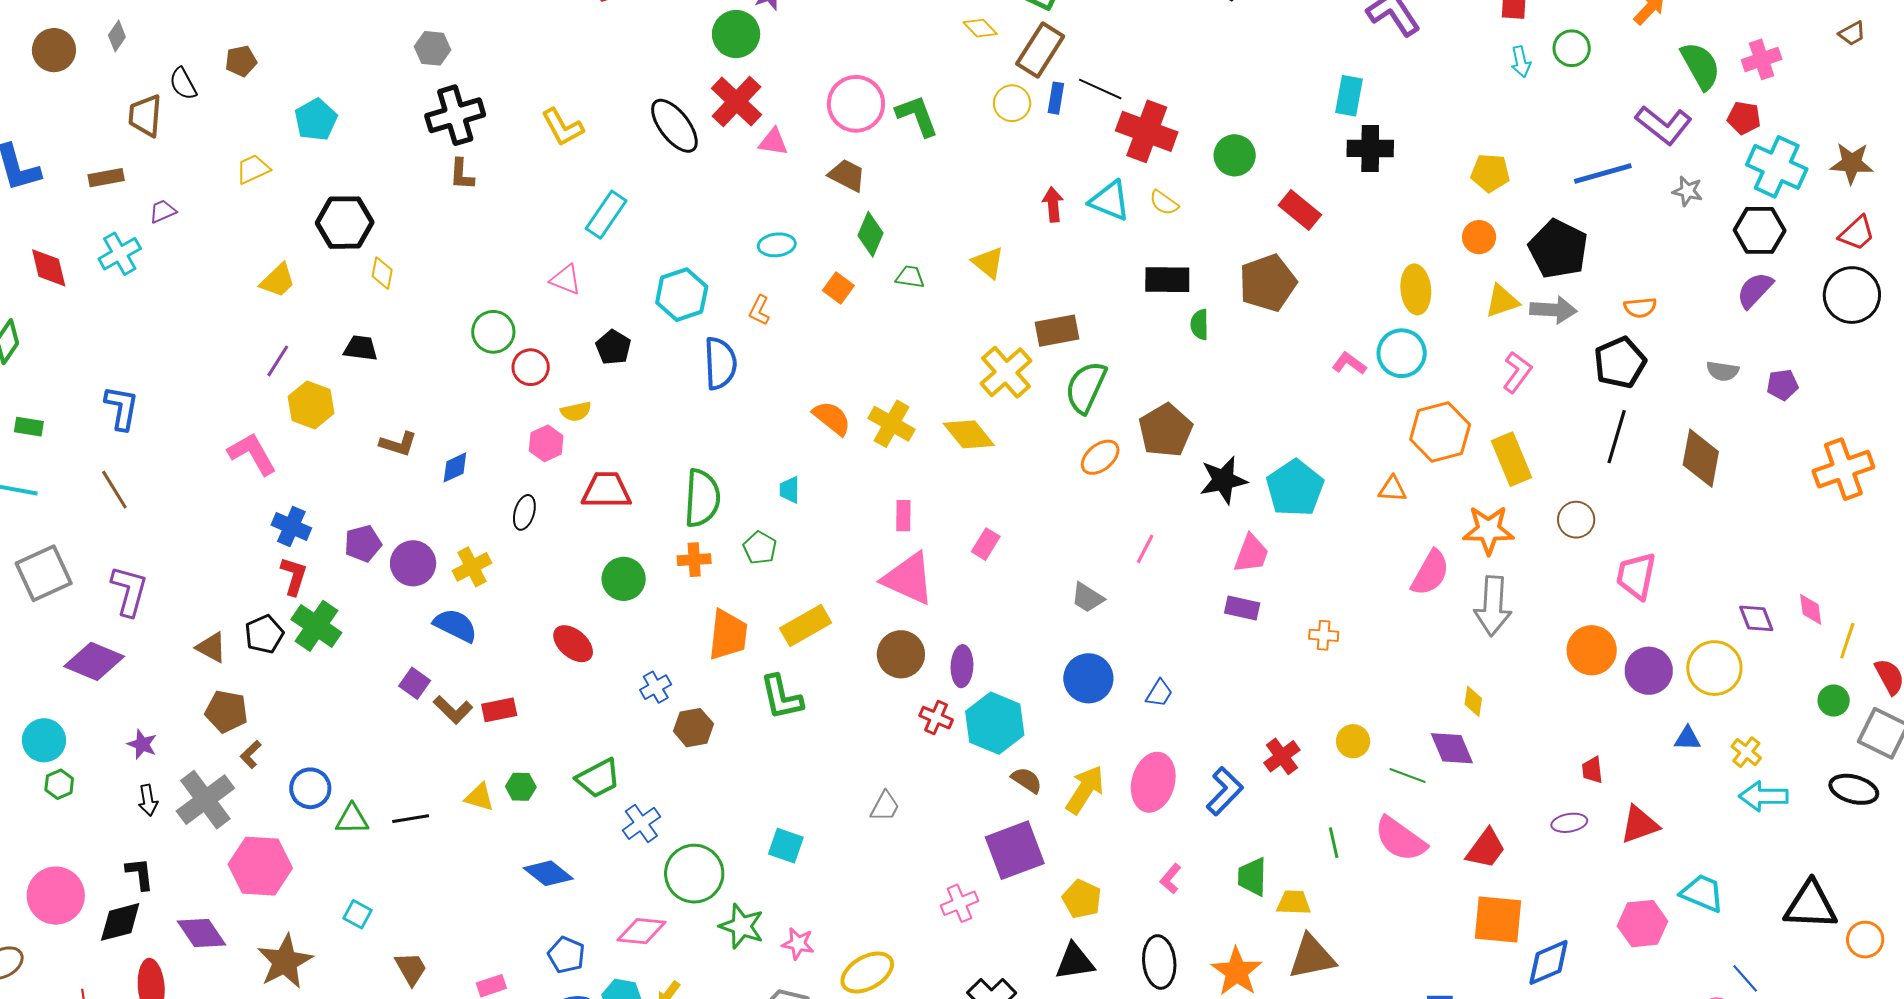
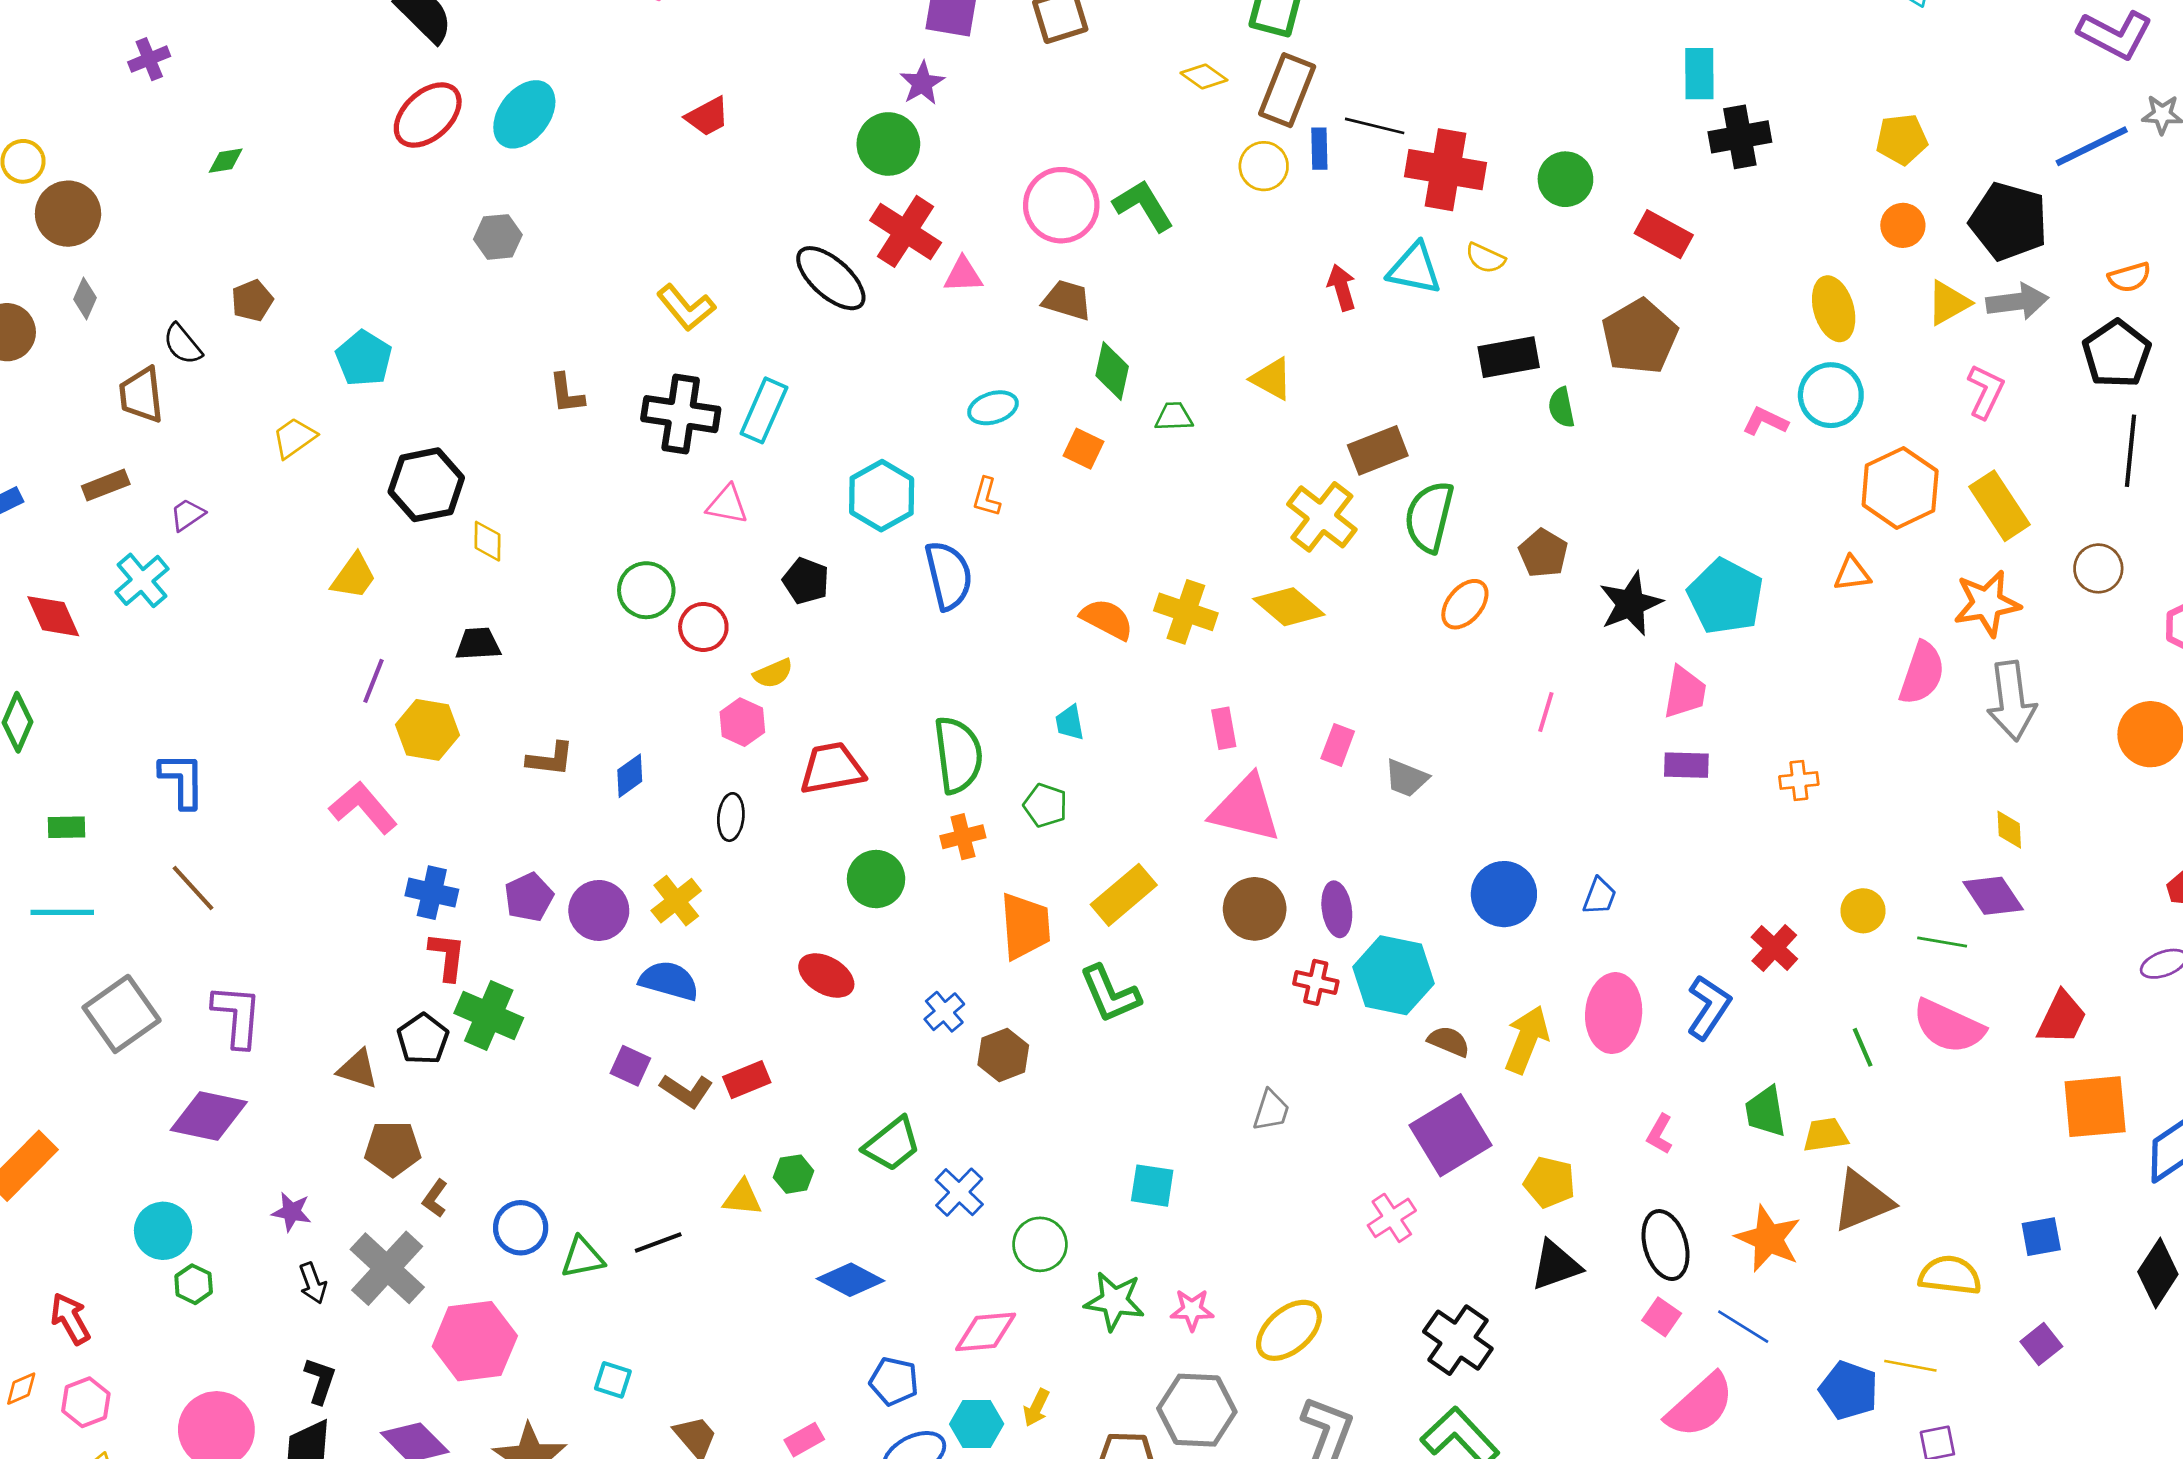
black cross: (455, 115) -> (681, 414), moved, turned 36
blue line: (1603, 174) -> (2092, 146), moved
brown pentagon: (1166, 430) -> (1543, 553), size x0.7
gray trapezoid: (1087, 598) -> (1406, 778), moved
black L-shape: (140, 874) -> (320, 1381), turned 36
green circle: (694, 874) -> (1040, 1244), size x0.7

